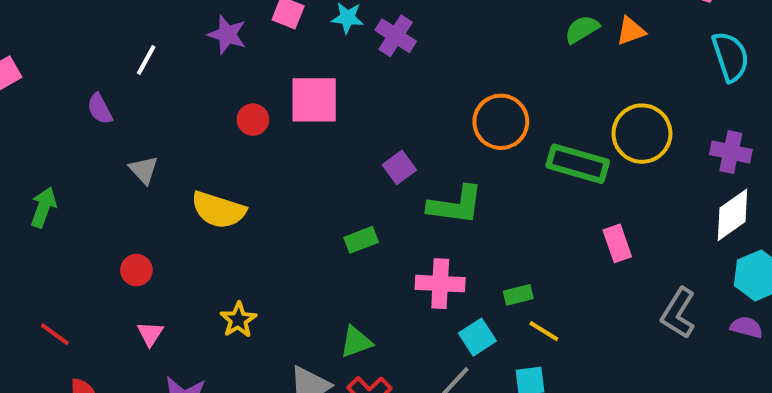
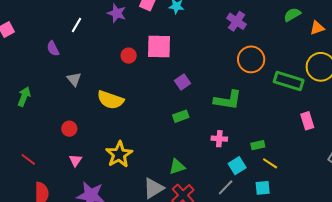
orange triangle: (631, 31) -> (317, 28), moved
purple cross: (396, 36) -> (237, 21), moved
purple square: (399, 167) -> (182, 82), moved
pink cross: (440, 284) -> (219, 139), size x0.7
yellow star: (238, 320) -> (119, 154), size x1.5

